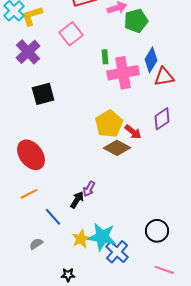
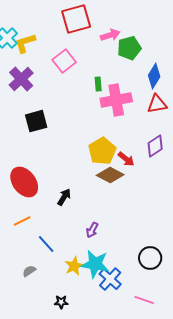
blue diamond: (151, 60) -> (154, 76), moved
purple arrow: (89, 189) -> (92, 230), moved
black arrow: (77, 200) -> (64, 197), moved
pink line: (164, 270) -> (144, 300), moved

